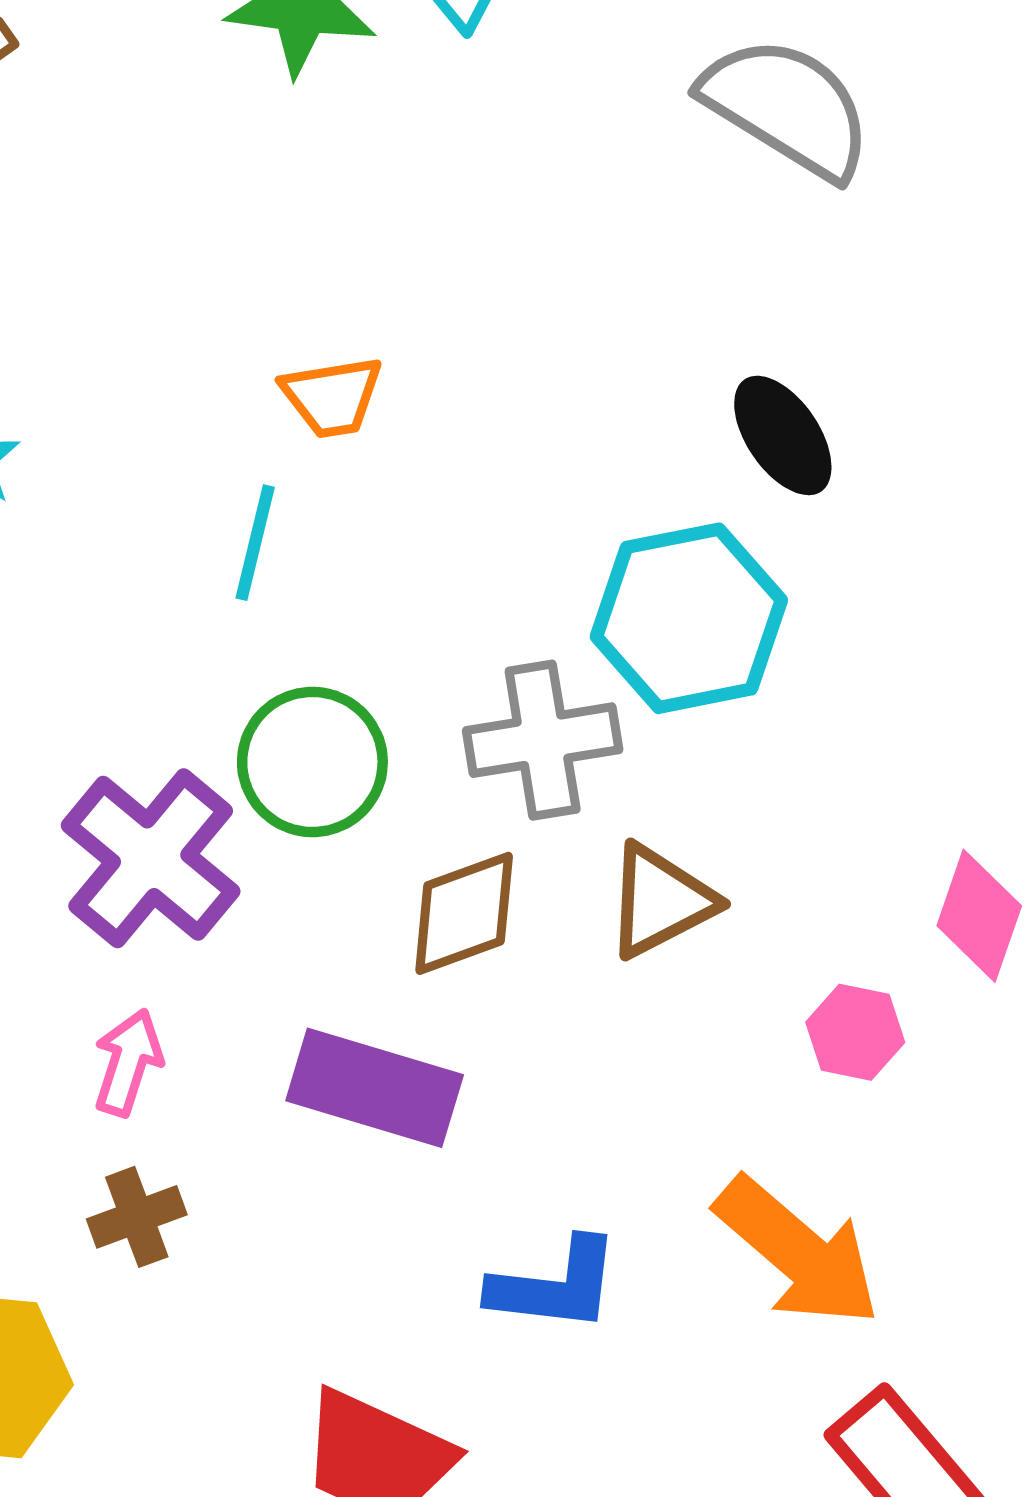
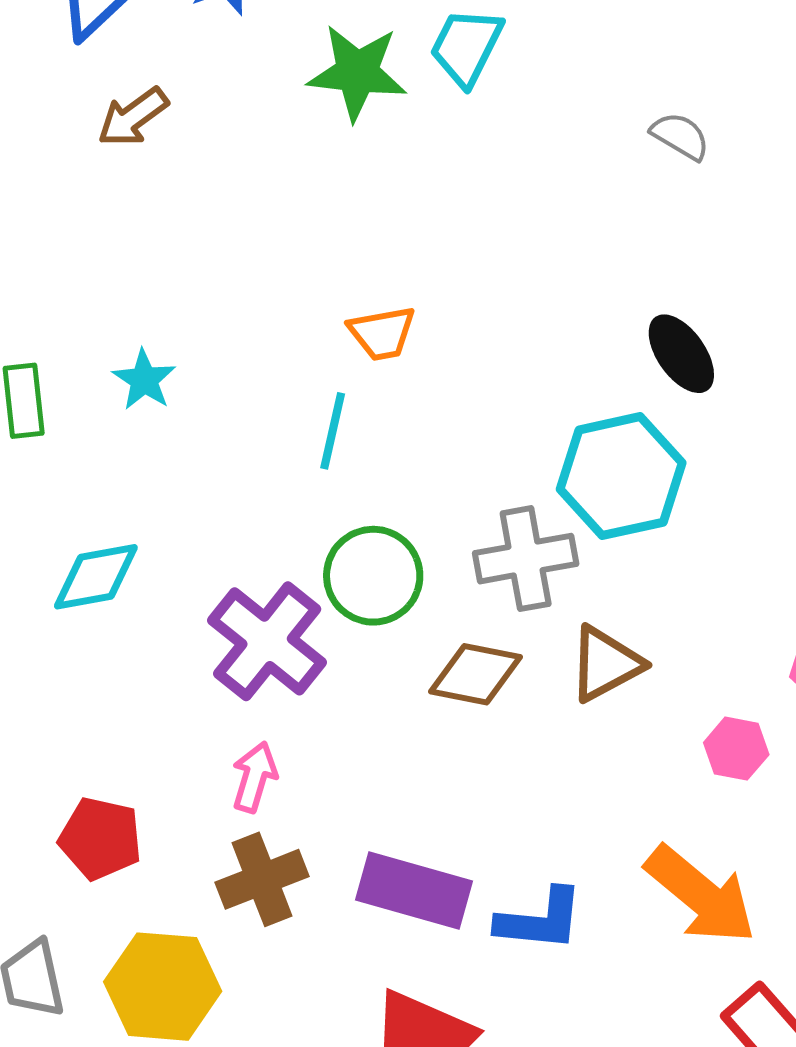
gray semicircle: (787, 107) -> (680, 136), size x0.5
brown diamond: (464, 913) -> (475, 674), turned 32
purple rectangle: (375, 1088) -> (414, 890), moved
brown cross: (137, 1217) -> (262, 879), size x1.4

